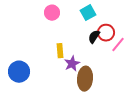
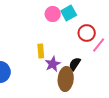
pink circle: (52, 13) -> (53, 14), moved
black semicircle: (94, 37) -> (75, 64), moved

